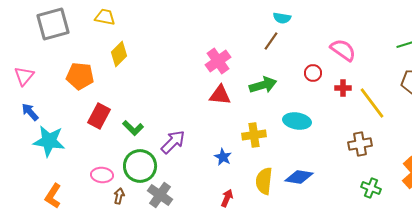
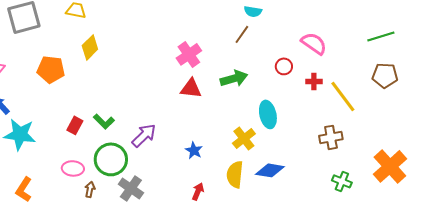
red rectangle: (99, 116) -> (75, 125), moved, size x0.7
cyan ellipse: (297, 121) -> (268, 114), turned 68
yellow cross: (254, 135) -> (244, 138), moved, turned -30

